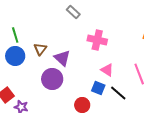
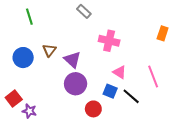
green line: (15, 35) -> (29, 17), moved
purple circle: (52, 79) -> (76, 84), moved

